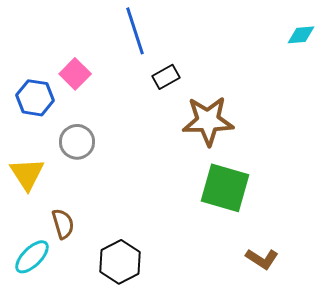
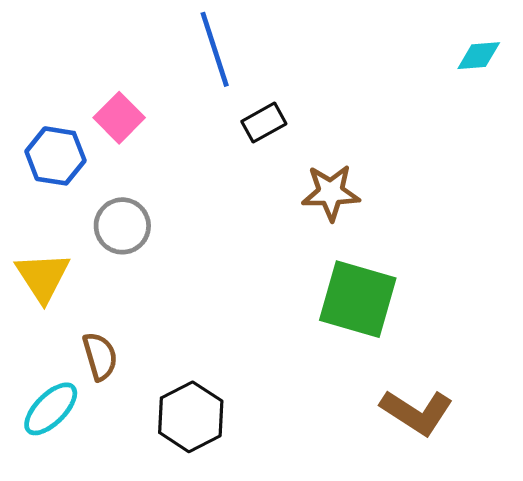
brown star: (208, 121) -> (331, 193), size x0.7
brown L-shape: (262, 259) -> (417, 412), size x1.4

